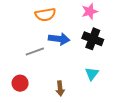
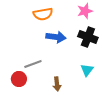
gray line: (35, 52) -> (33, 64), moved

